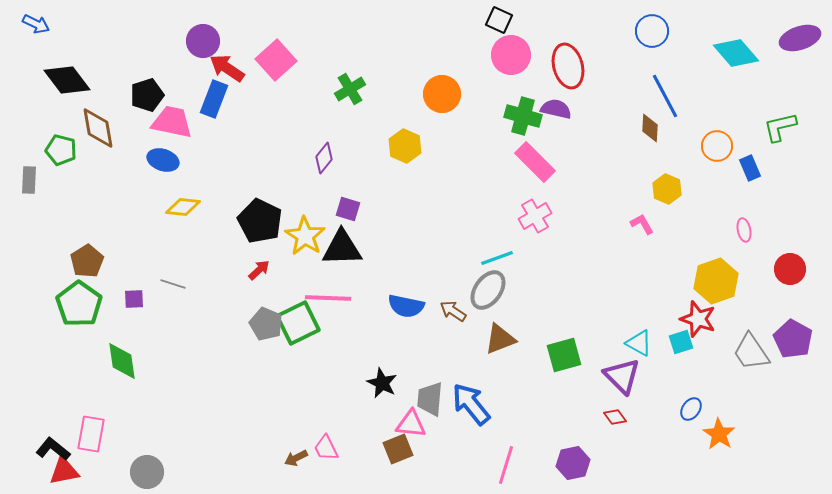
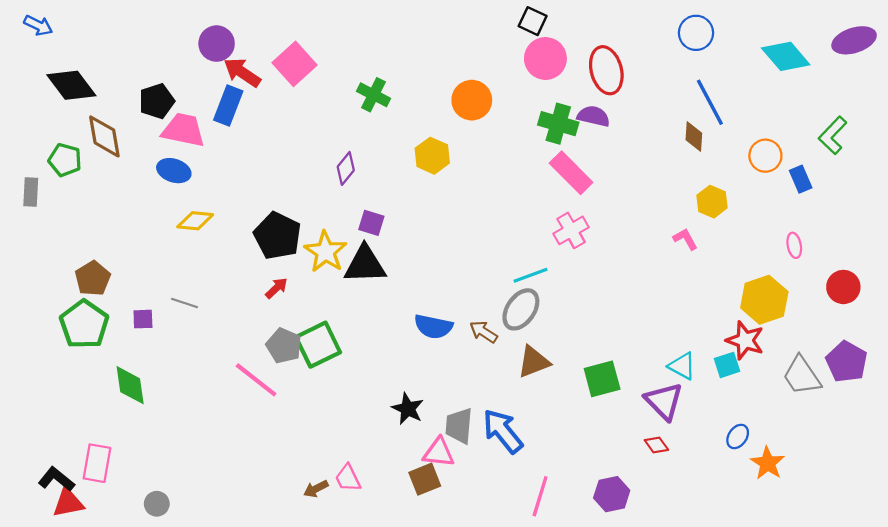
green cross: (350, 89) -> (374, 95), turned -32
green L-shape: (780, 127) -> (833, 135), turned -33
pink line: (328, 298) -> (256, 380), moved, turned 36
gray circle: (147, 472) -> (157, 504), size x0.7

